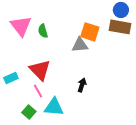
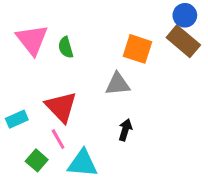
brown rectangle: (120, 27) -> (183, 41), turned 30
gray triangle: (80, 45) -> (118, 84), moved
green square: (29, 112) -> (37, 160), moved

